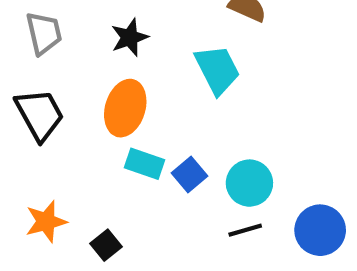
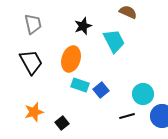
black star: (130, 37) -> (83, 26), moved
cyan circle: (249, 183) -> (143, 94), moved

